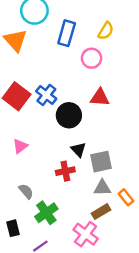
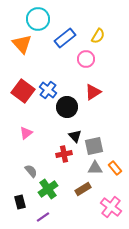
blue rectangle: (67, 33) -> (65, 38), turned 35
red triangle: (100, 97) -> (93, 92), turned -36
orange rectangle: (126, 197) -> (115, 168), moved
brown rectangle: (101, 212) -> (83, 189), moved
pink cross: (86, 234) -> (111, 207), moved

